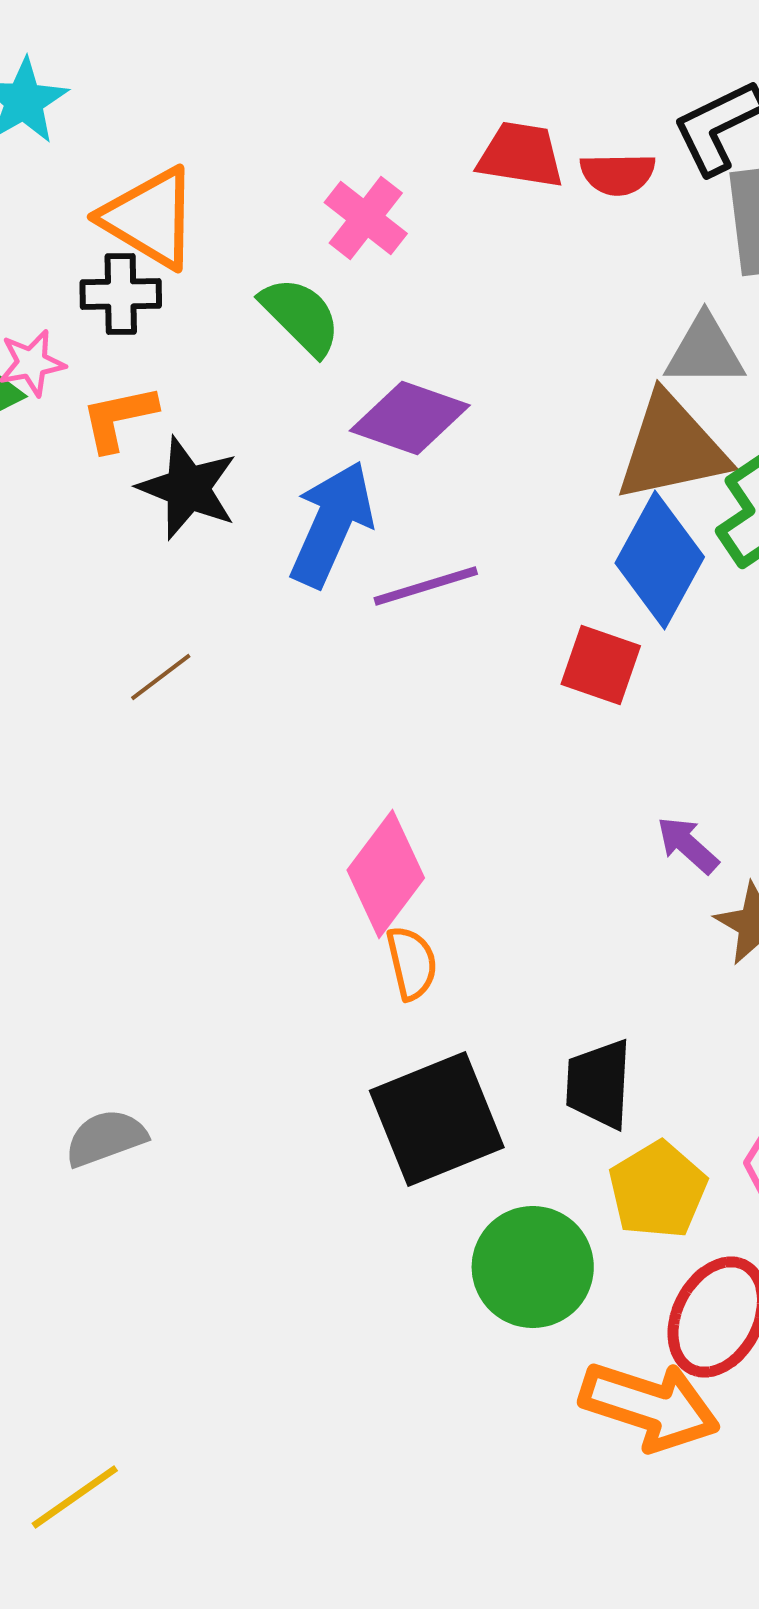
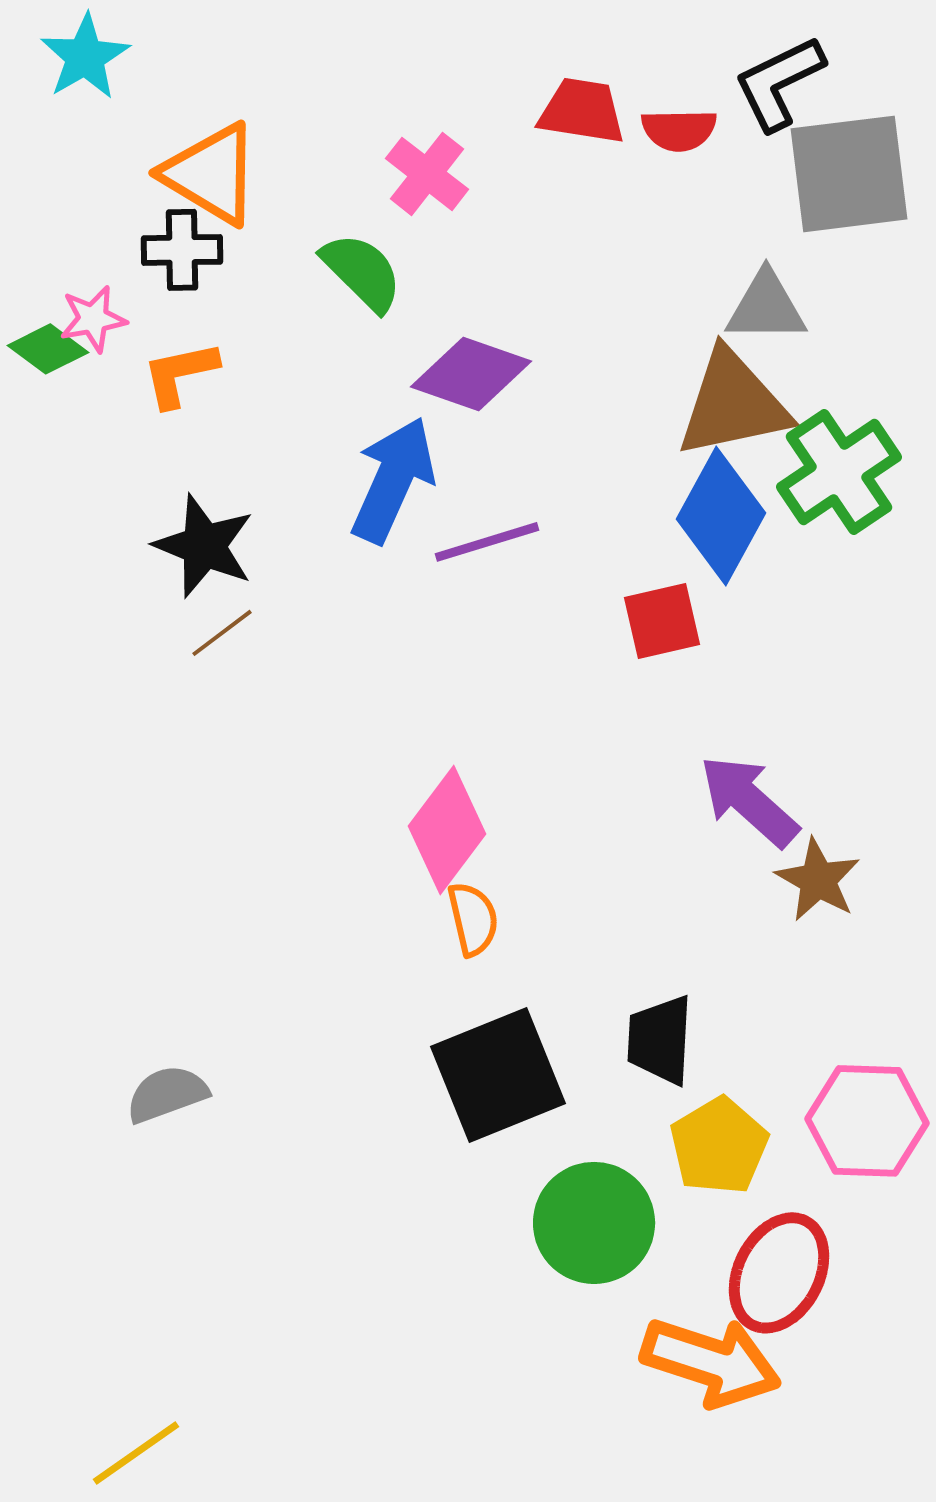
black star: (188, 488) -> (204, 546), moved
red square: (601, 665) -> (662, 621), turned -32
purple arrow: (688, 845) -> (749, 801), size x1.6

